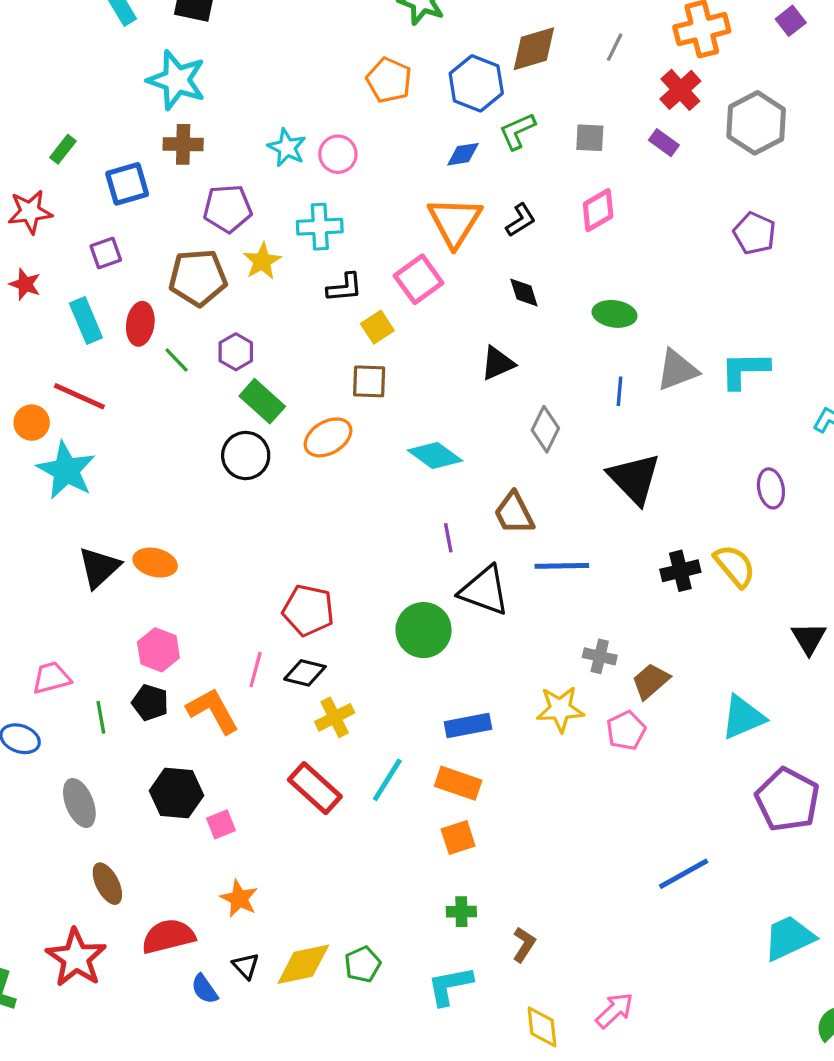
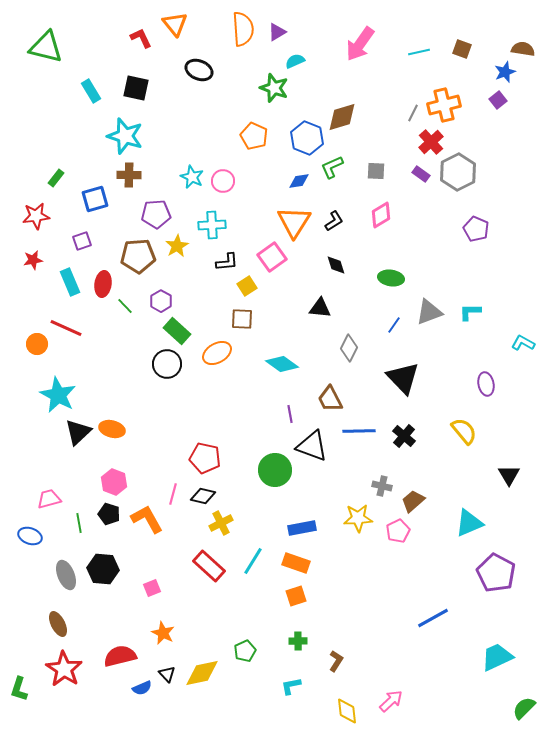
gray line: (615, 47) -> (413, 113), moved
gray hexagon: (756, 123) -> (458, 172), moved
red star: (25, 284) -> (33, 260), turned -30
black triangle: (498, 363) -> (320, 308), turned 30
cyan L-shape: (745, 370) -> (470, 312), size x0.7
blue line: (619, 391) -> (394, 325), turned 30
cyan star: (66, 470) -> (58, 395), moved
black cross: (680, 571) -> (404, 436), moved, turned -35
black hexagon: (177, 793) -> (103, 569), moved
brown ellipse: (107, 884) -> (58, 624), moved
green pentagon: (363, 964) -> (245, 651), moved
cyan L-shape: (450, 986) -> (291, 686), size x0.7
blue semicircle: (205, 989) -> (142, 688), turned -78

